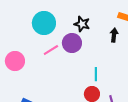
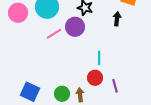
pink circle: (15, 61) -> (18, 13), moved

